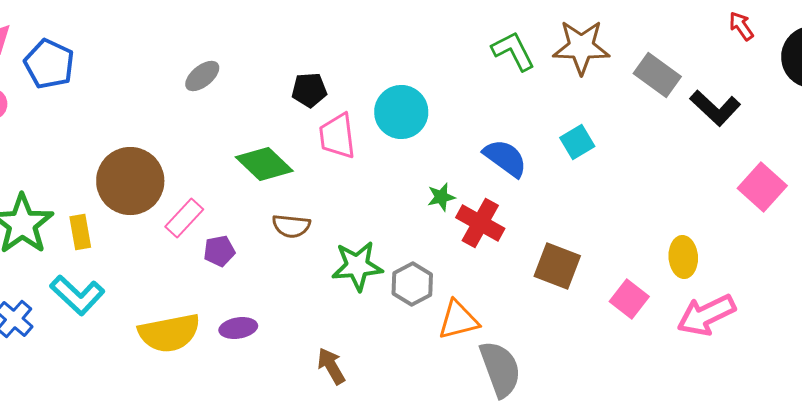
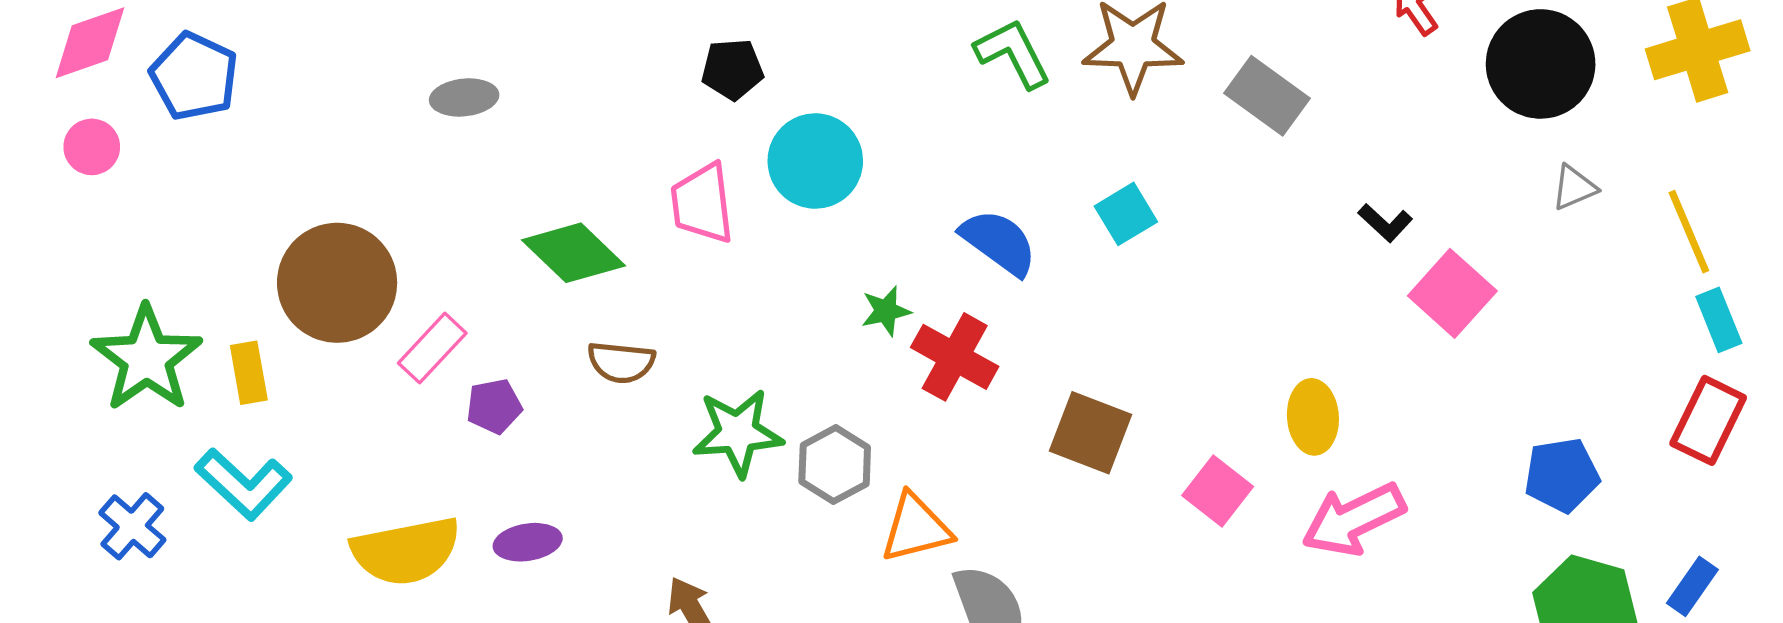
gray ellipse: (202, 76) -> (464, 97), turned 33
black pentagon: (309, 90) -> (732, 69), moved
black L-shape: (715, 108) -> (1385, 223), moved, size x0.6

